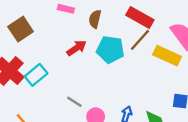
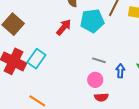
gray line: (74, 102) -> (99, 60), moved

